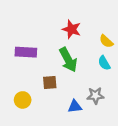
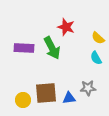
green arrow: (68, 60) -> (52, 48), moved
brown square: (50, 83) -> (46, 93), moved, size x1.6
yellow circle: (23, 100) -> (23, 100), moved

